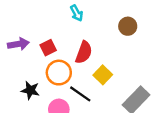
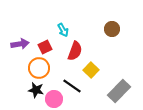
cyan arrow: (77, 13) -> (63, 30), moved
orange circle: (59, 73) -> (39, 68), moved
black star: (30, 90) -> (36, 90), moved

